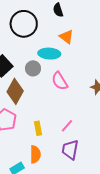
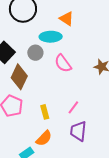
orange semicircle: (35, 154) -> (44, 138), turned 48

